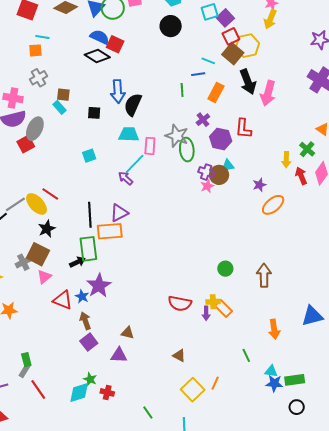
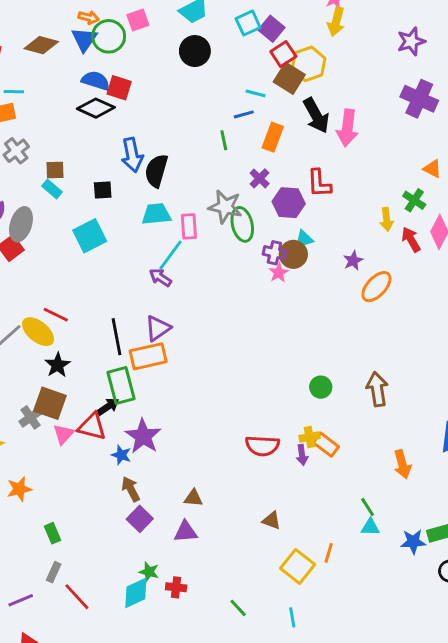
cyan square: (89, 156) -> (90, 236), moved, size x1.6
red triangle: (63, 300) -> (92, 426), moved
green rectangle: (26, 360) -> (53, 533), moved
cyan triangle: (271, 371) -> (370, 527), moved

